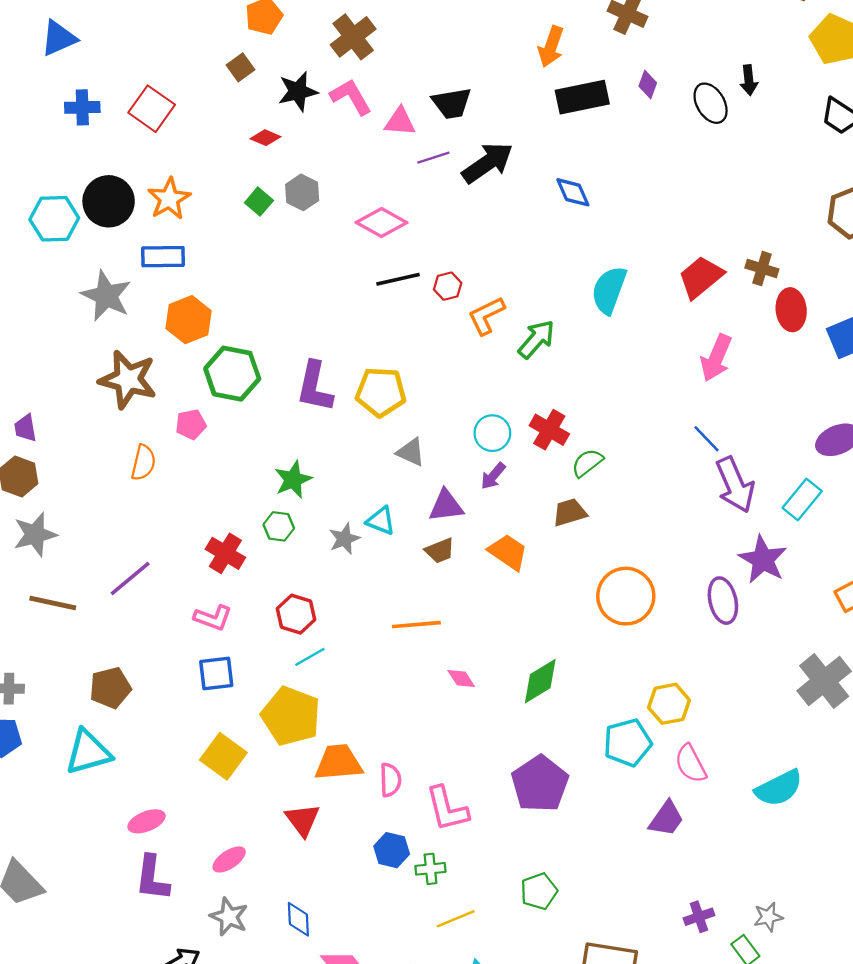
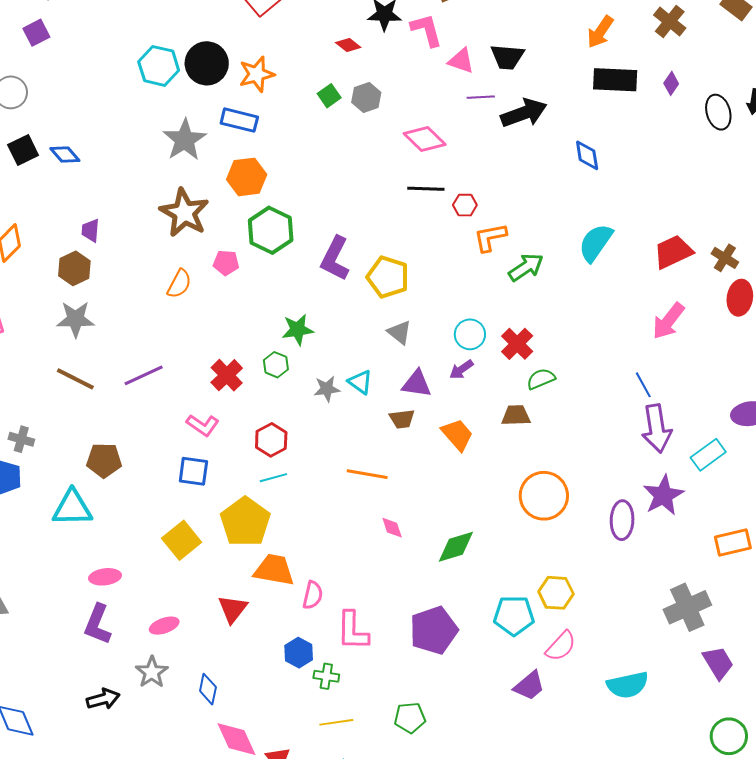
pink semicircle: (691, 764) -> (561, 646), turned -124

